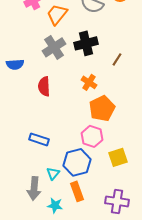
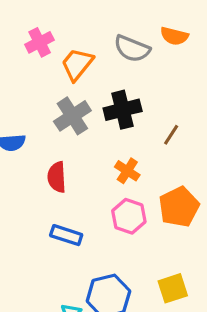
orange pentagon: (102, 108) -> (179, 207), moved
pink hexagon: (92, 136) -> (129, 216), moved
blue rectangle: (39, 139) -> (66, 235), moved

